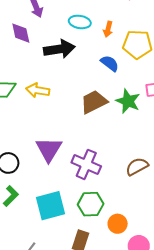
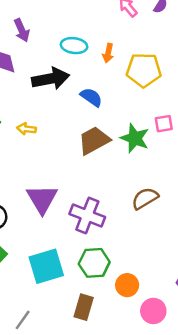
blue semicircle: (110, 63) -> (91, 97), moved
yellow arrow: (38, 90) -> (26, 129), size x0.7
brown semicircle: (137, 167) -> (145, 198), moved

